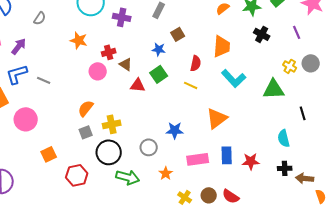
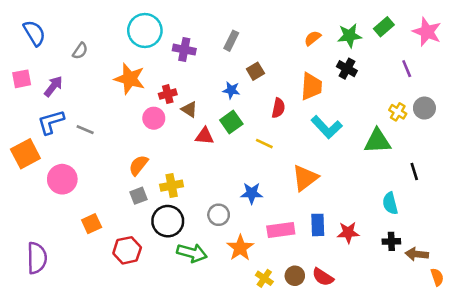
black cross: (262, 34) -> (347, 69), moved
orange star: (79, 40) -> (130, 79), size x1.4
yellow line: (191, 85) -> (264, 144), moved
orange star: (166, 173) -> (240, 248), size x1.5

